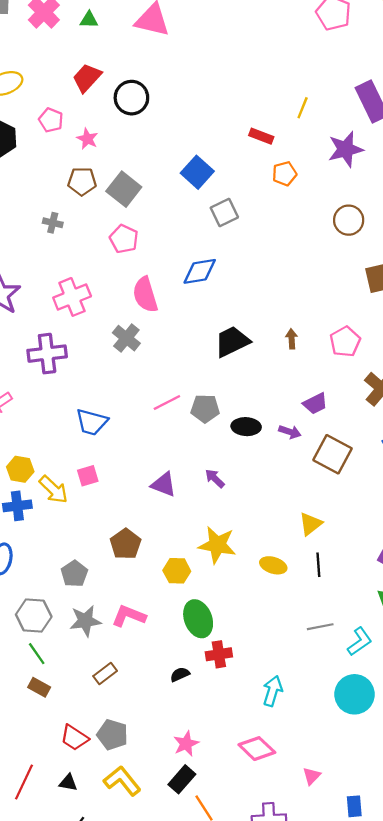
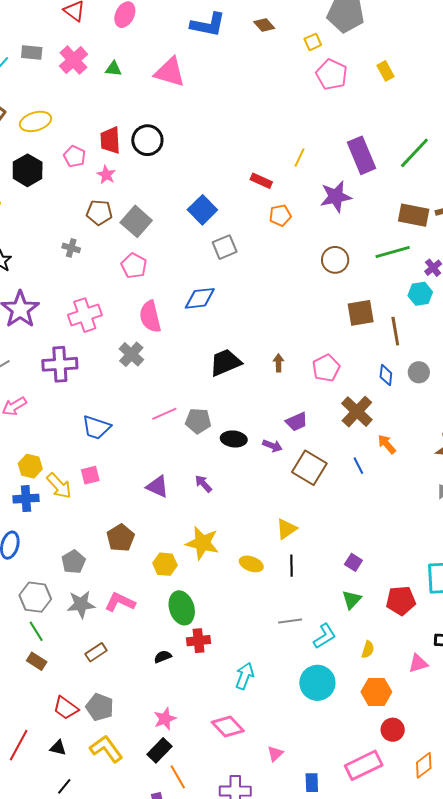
red trapezoid: (87, 78) -> (110, 140), moved, turned -48

